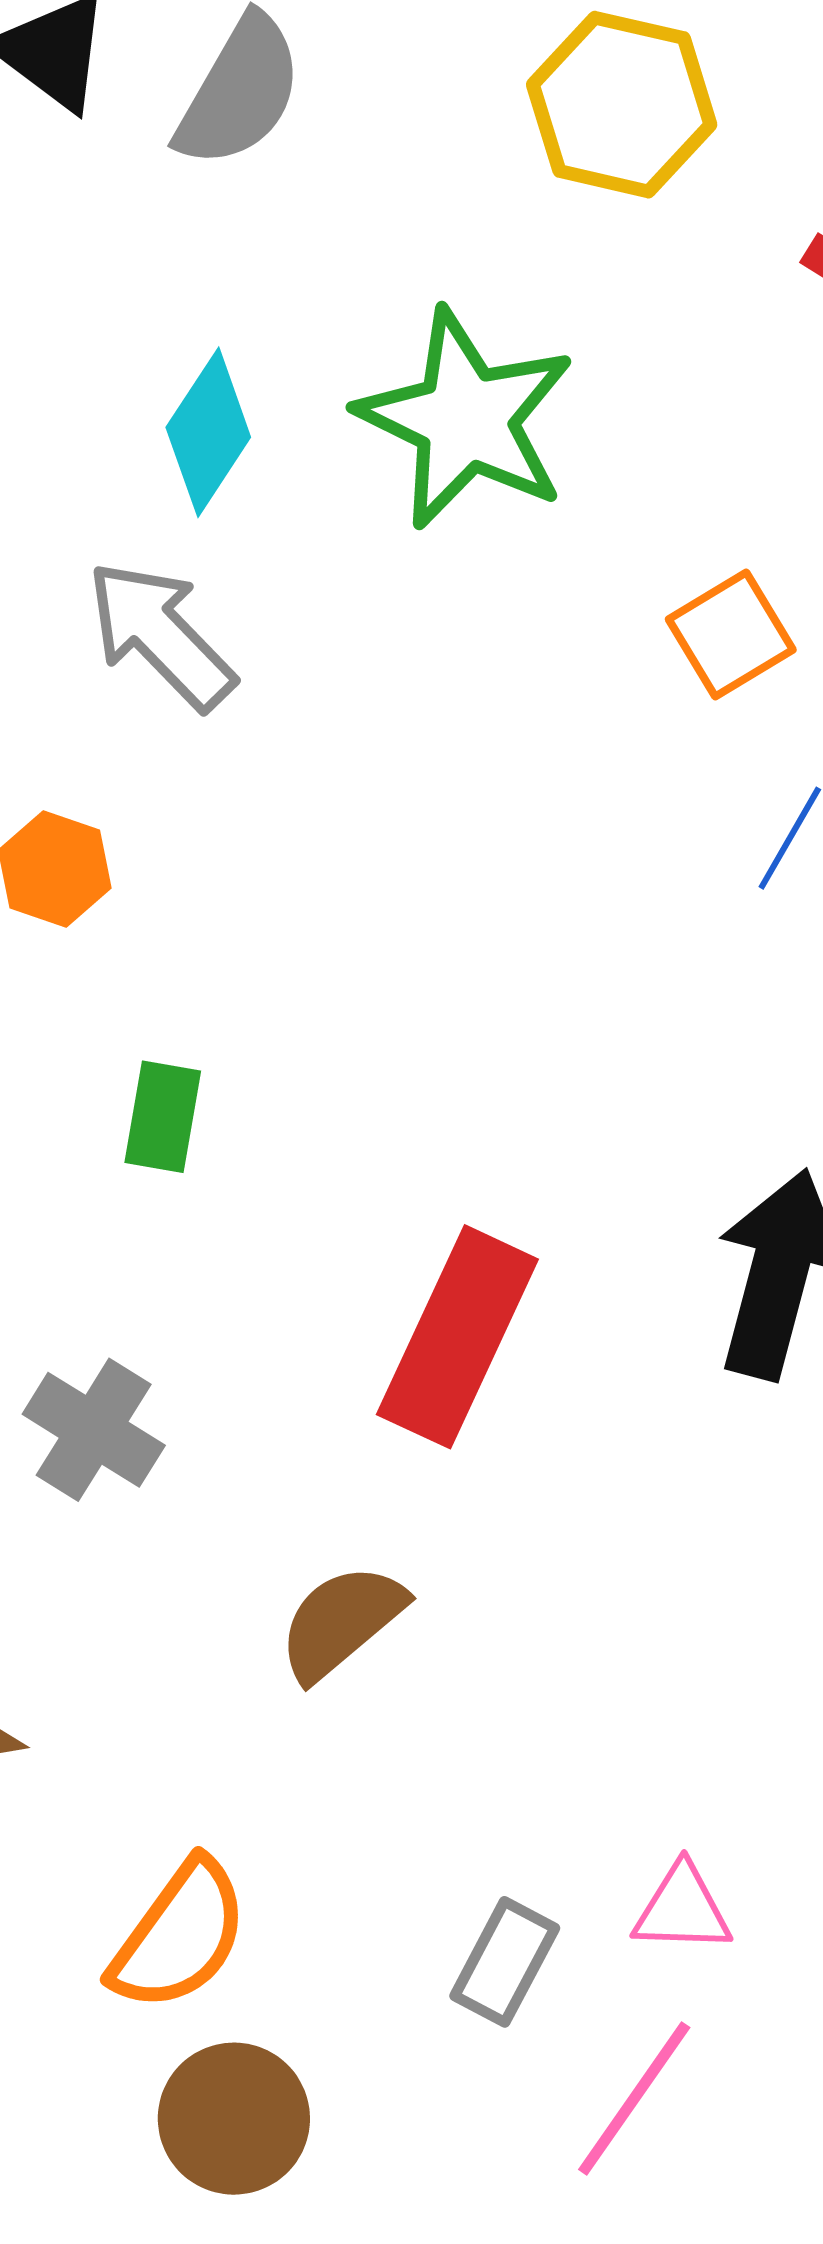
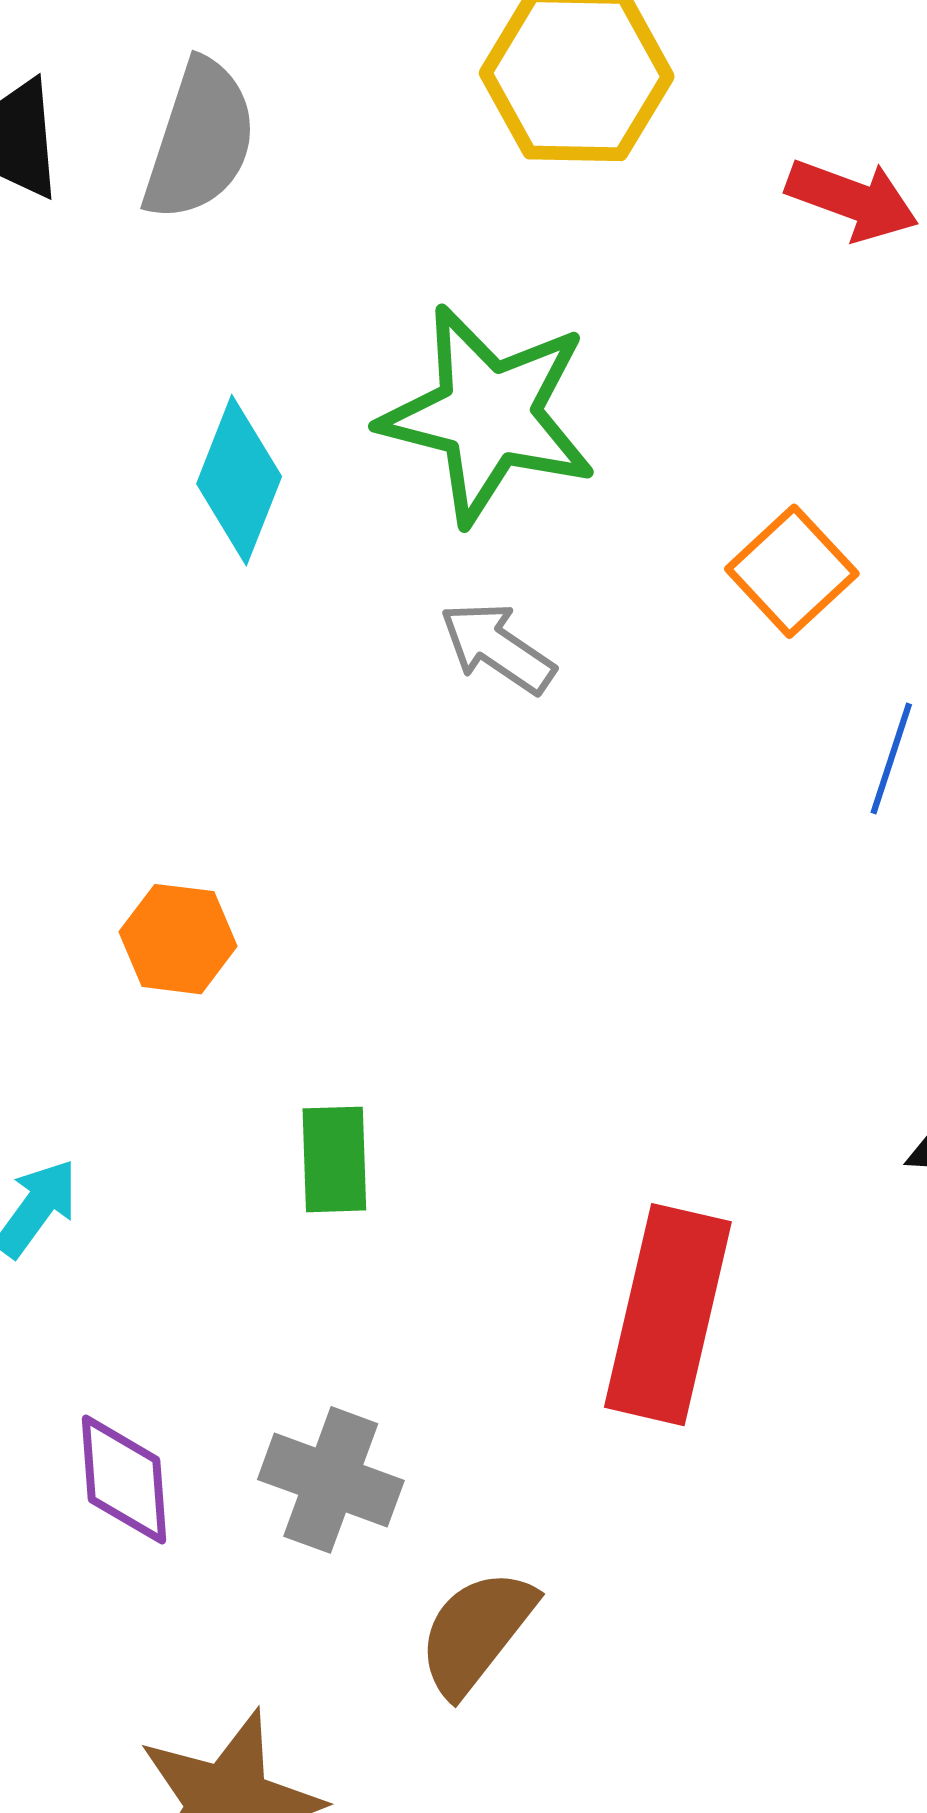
gray arrow: (161, 635) -> (497, 648), moved, size x0.7
brown semicircle: (341, 1622) -> (476, 1632), moved

